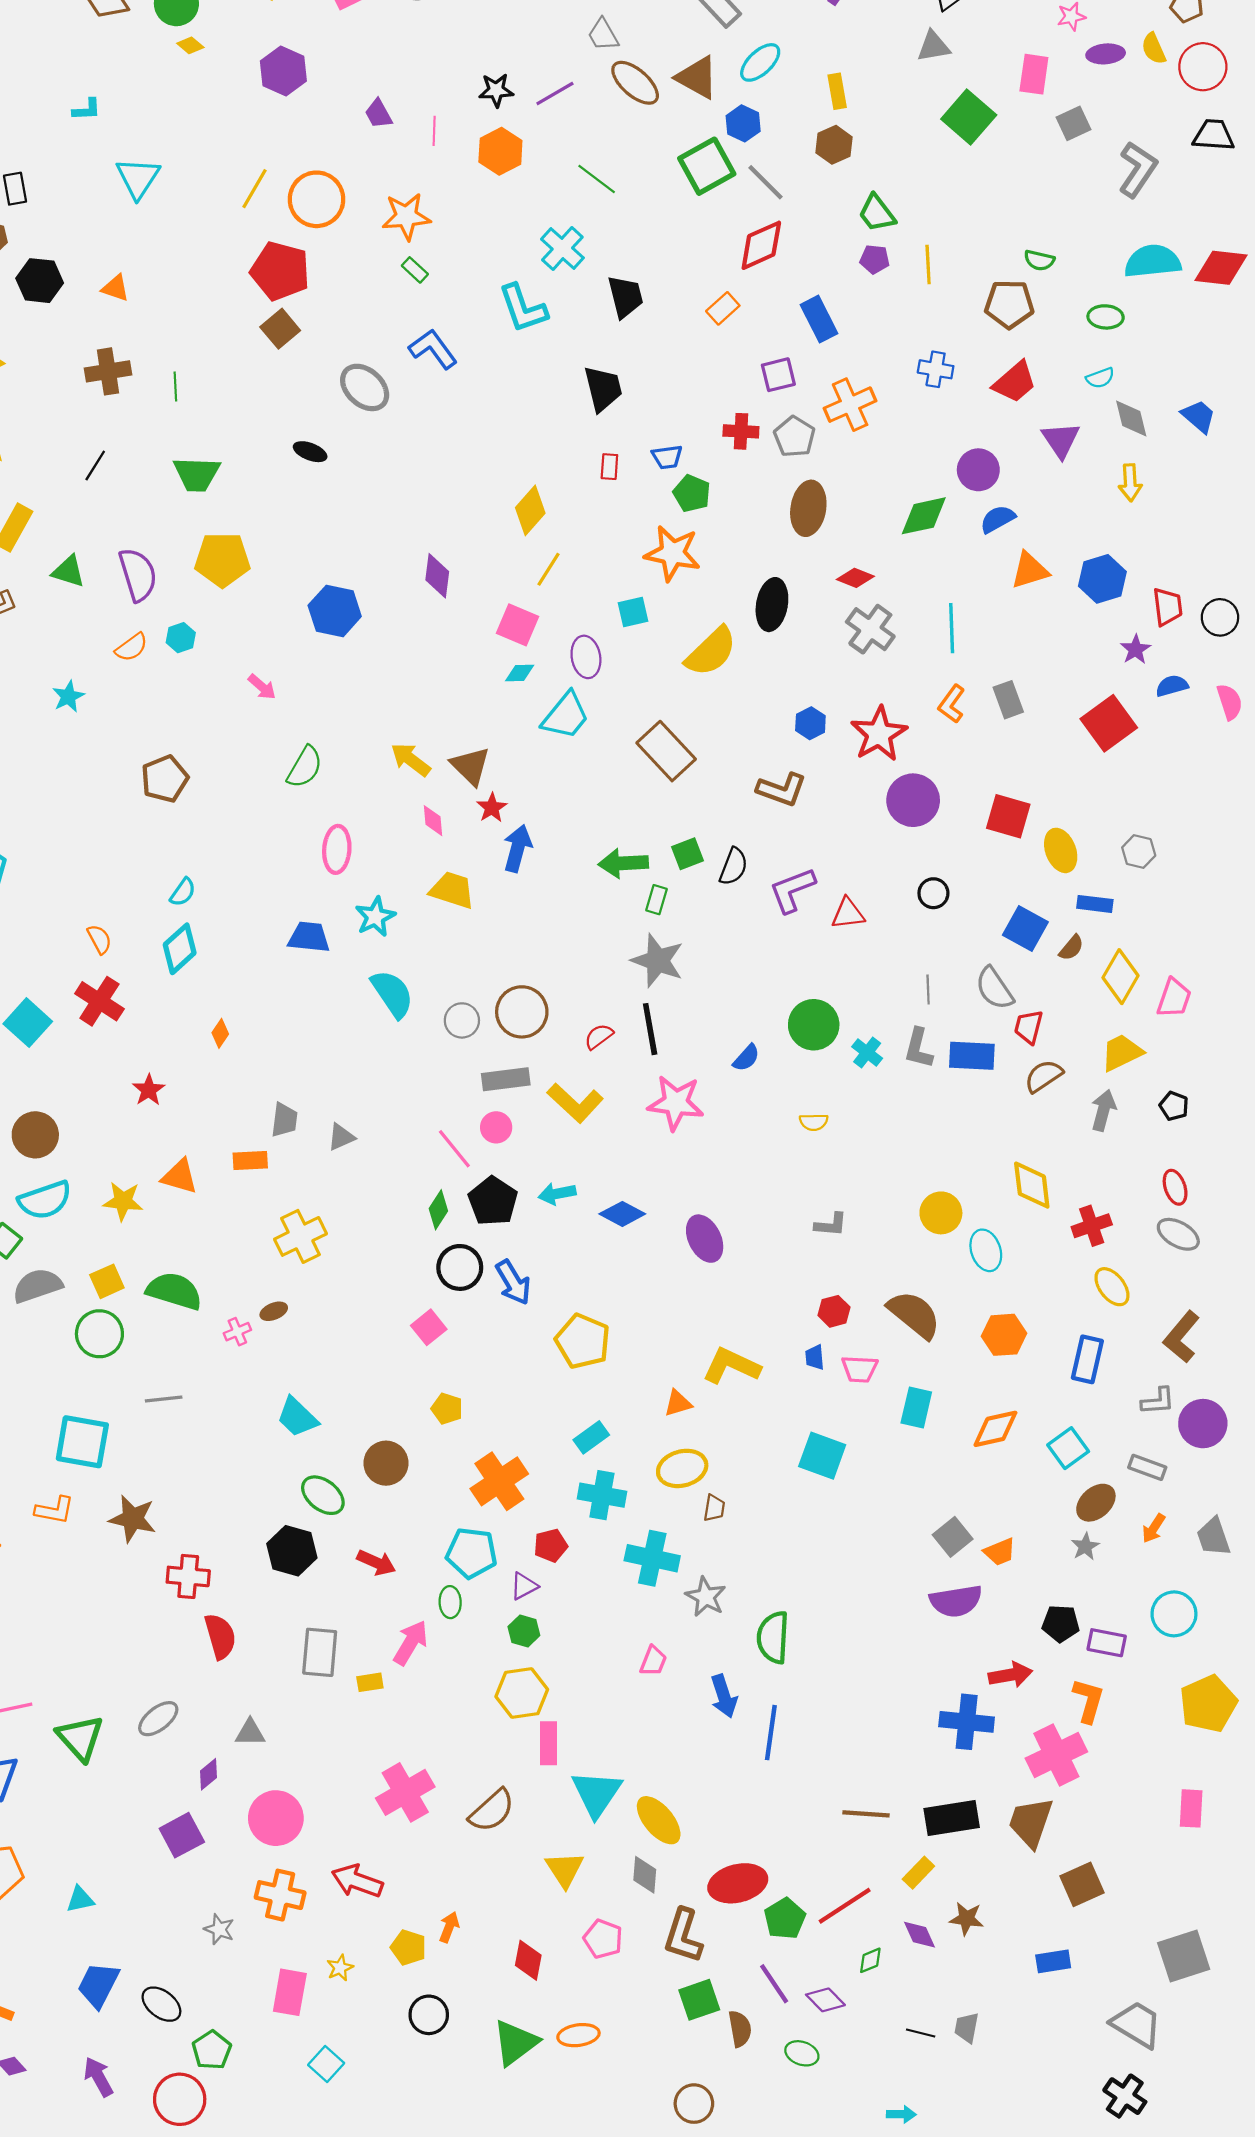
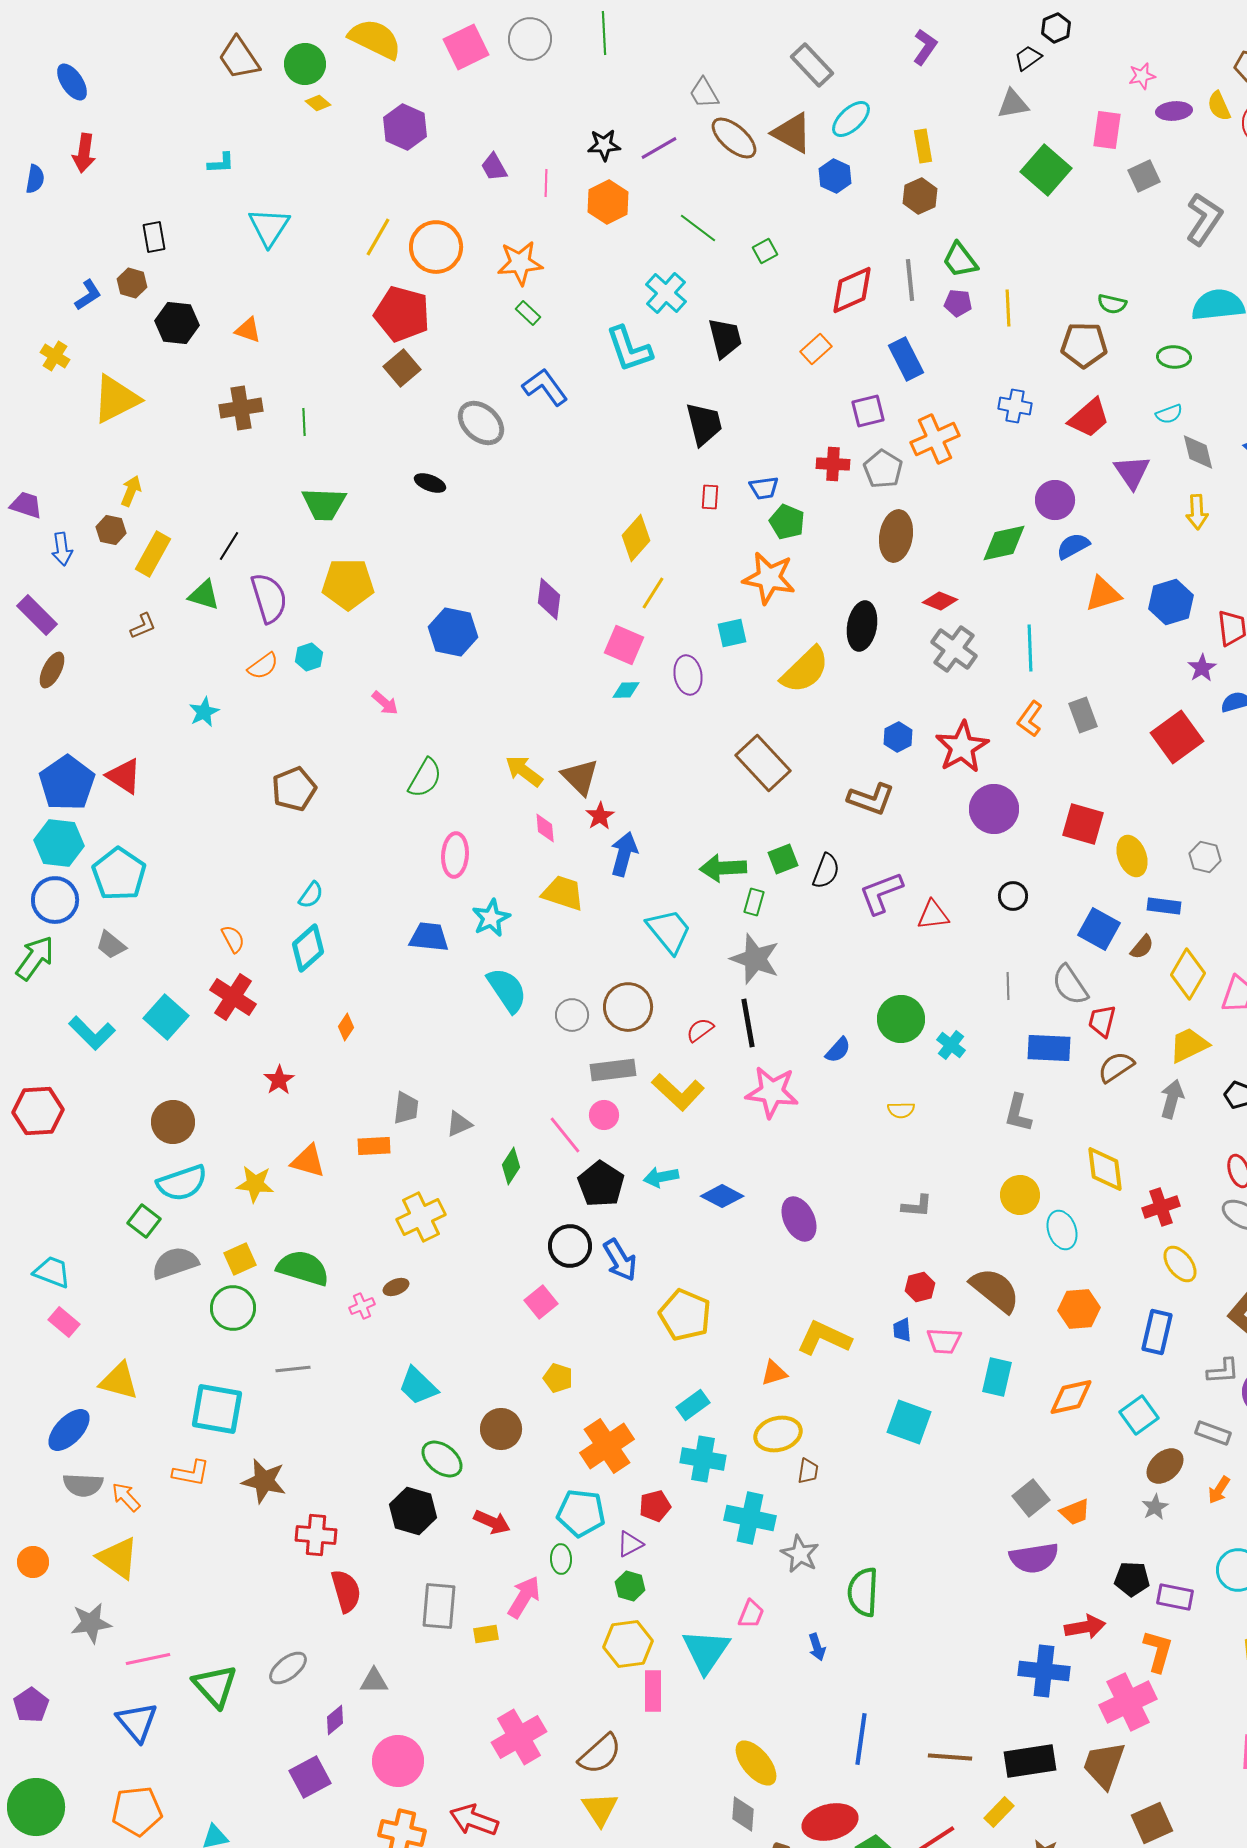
green square: (707, 166) -> (765, 251), moved, size x0.5
gray line: (766, 182) -> (910, 280), moved, turned 39
black line: (95, 466) -> (229, 546), moved
cyan trapezoid: (566, 716) -> (669, 931), moved, turned -78
gray L-shape: (918, 1048) -> (1018, 1113), moved
green diamond: (438, 1210) -> (511, 1166), moved
blue arrow: (724, 1696) -> (817, 1647), size x0.7
blue line: (771, 1733) -> (861, 1739), moved
cyan triangle: (597, 1793) -> (706, 1651), moved
yellow triangle: (565, 1869) -> (600, 1809), moved

